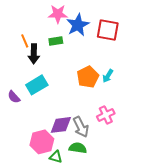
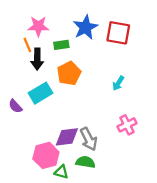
pink star: (58, 14) -> (38, 26), moved
orange pentagon: (88, 77) -> (69, 73), moved
pink cross: (106, 115) -> (127, 125), moved

